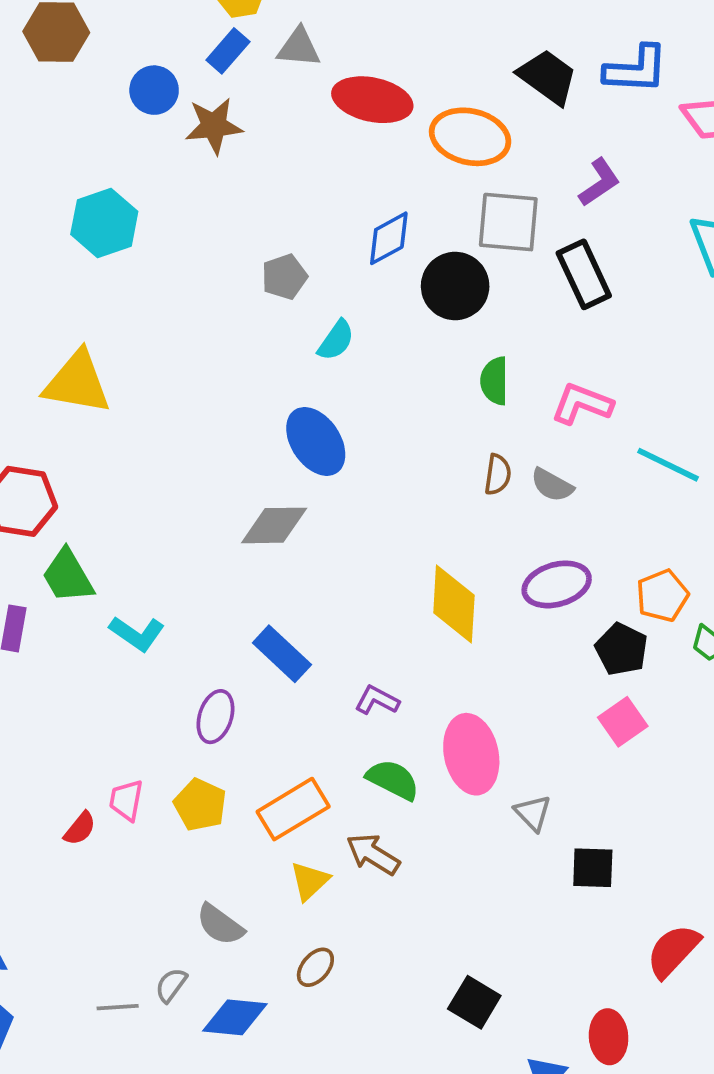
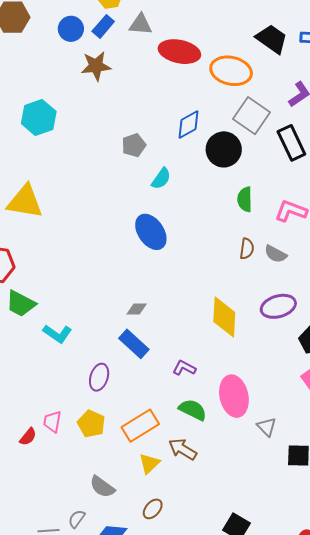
blue circle: (154, 90) -> (71, 29), moved
gray square: (508, 222) -> (252, 116), turned 30
gray diamond: (274, 525) -> (137, 309), moved, size x0.6
green trapezoid: (68, 576) -> (21, 304), turned -32

